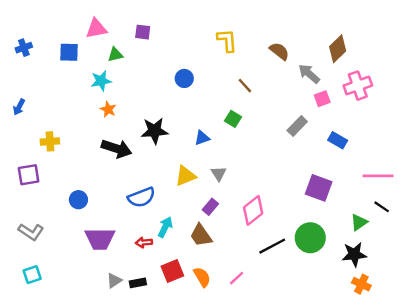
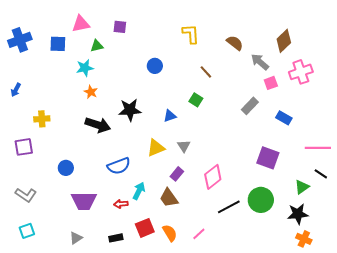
blue cross: (24, 48) -> (20, 40), size x1.6
gray triangle: (114, 281) -> (76, 238), moved

